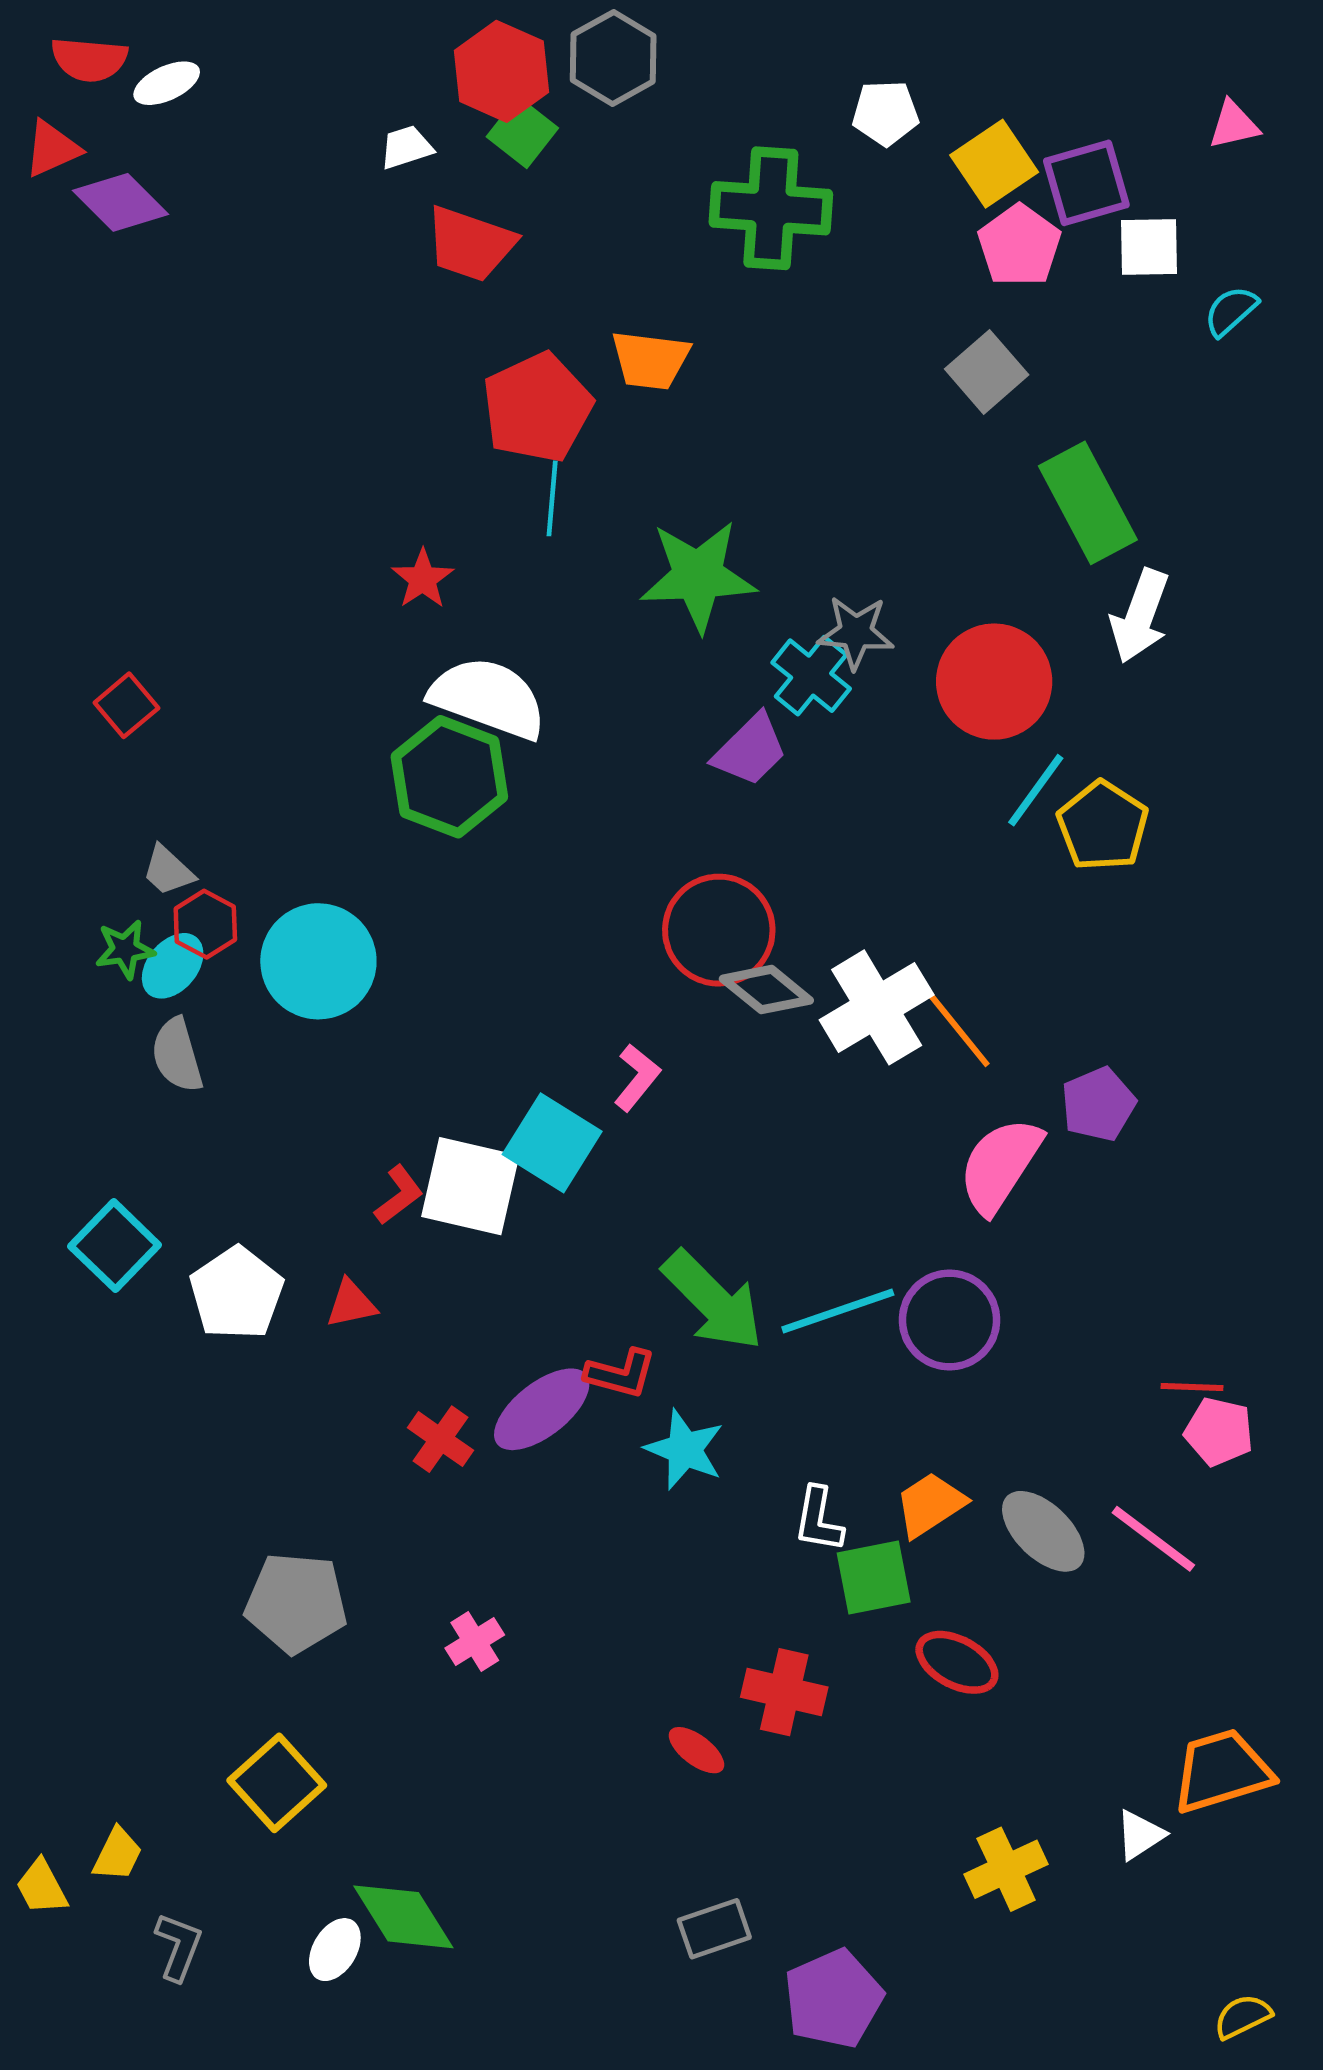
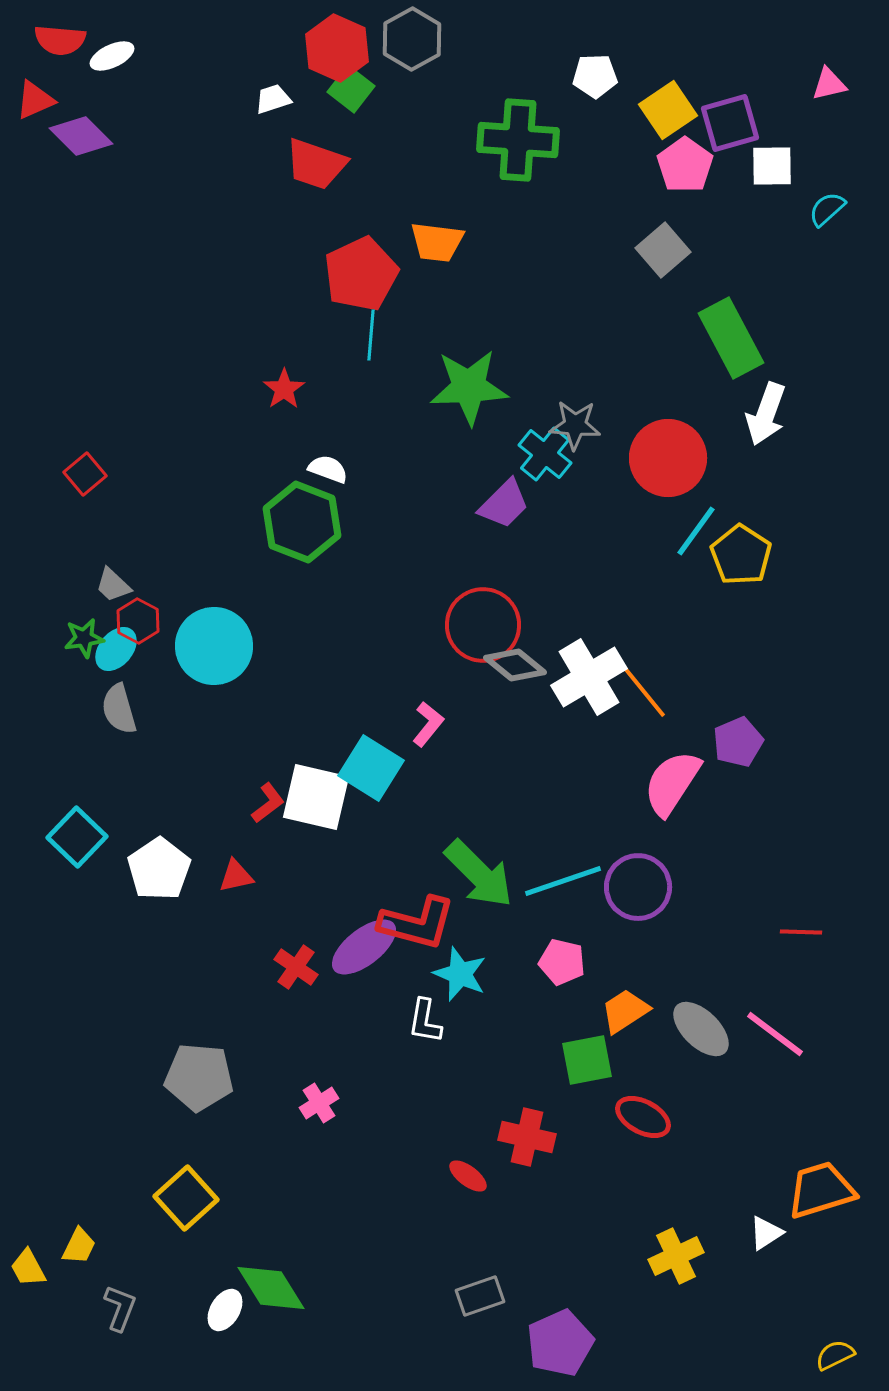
white semicircle: (488, 698) -> (328, 469), size x0.5
red L-shape: (621, 1374) -> (417, 923), size x1.6
pink pentagon: (1219, 1432) -> (562, 962), moved
white L-shape: (819, 1519) -> (425, 1021), moved

